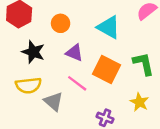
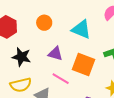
orange circle: (61, 23) -> (44, 23), moved

